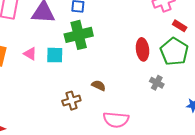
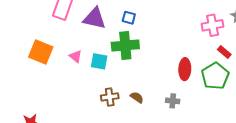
gray cross: (157, 83) -> (173, 101), moved, turned -32
brown cross: (71, 101) -> (110, 97), moved

